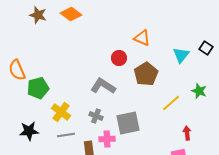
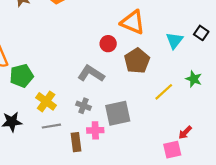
orange triangle: (142, 38) -> (133, 22), size x1.4
red arrow: (187, 133) -> (185, 132), moved, turned -128

